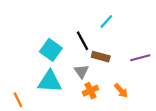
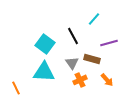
brown rectangle: (101, 57) -> (92, 59), moved
purple line: (140, 58) -> (109, 43), moved

